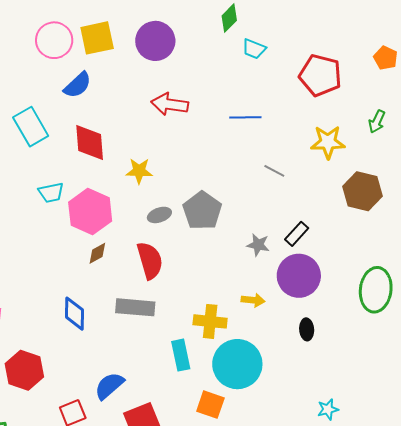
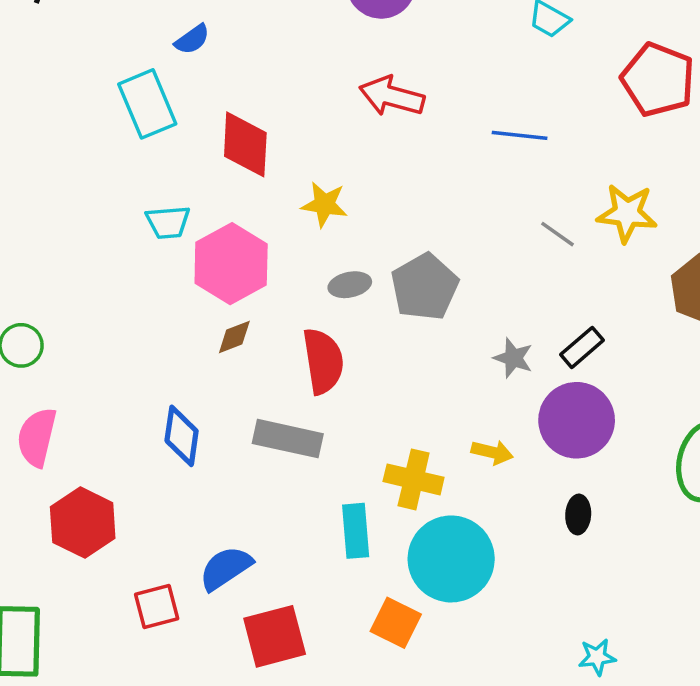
blue semicircle: (78, 85) -> (192, 39), moved, size x0.7
yellow star: (328, 142) -> (627, 213), moved

